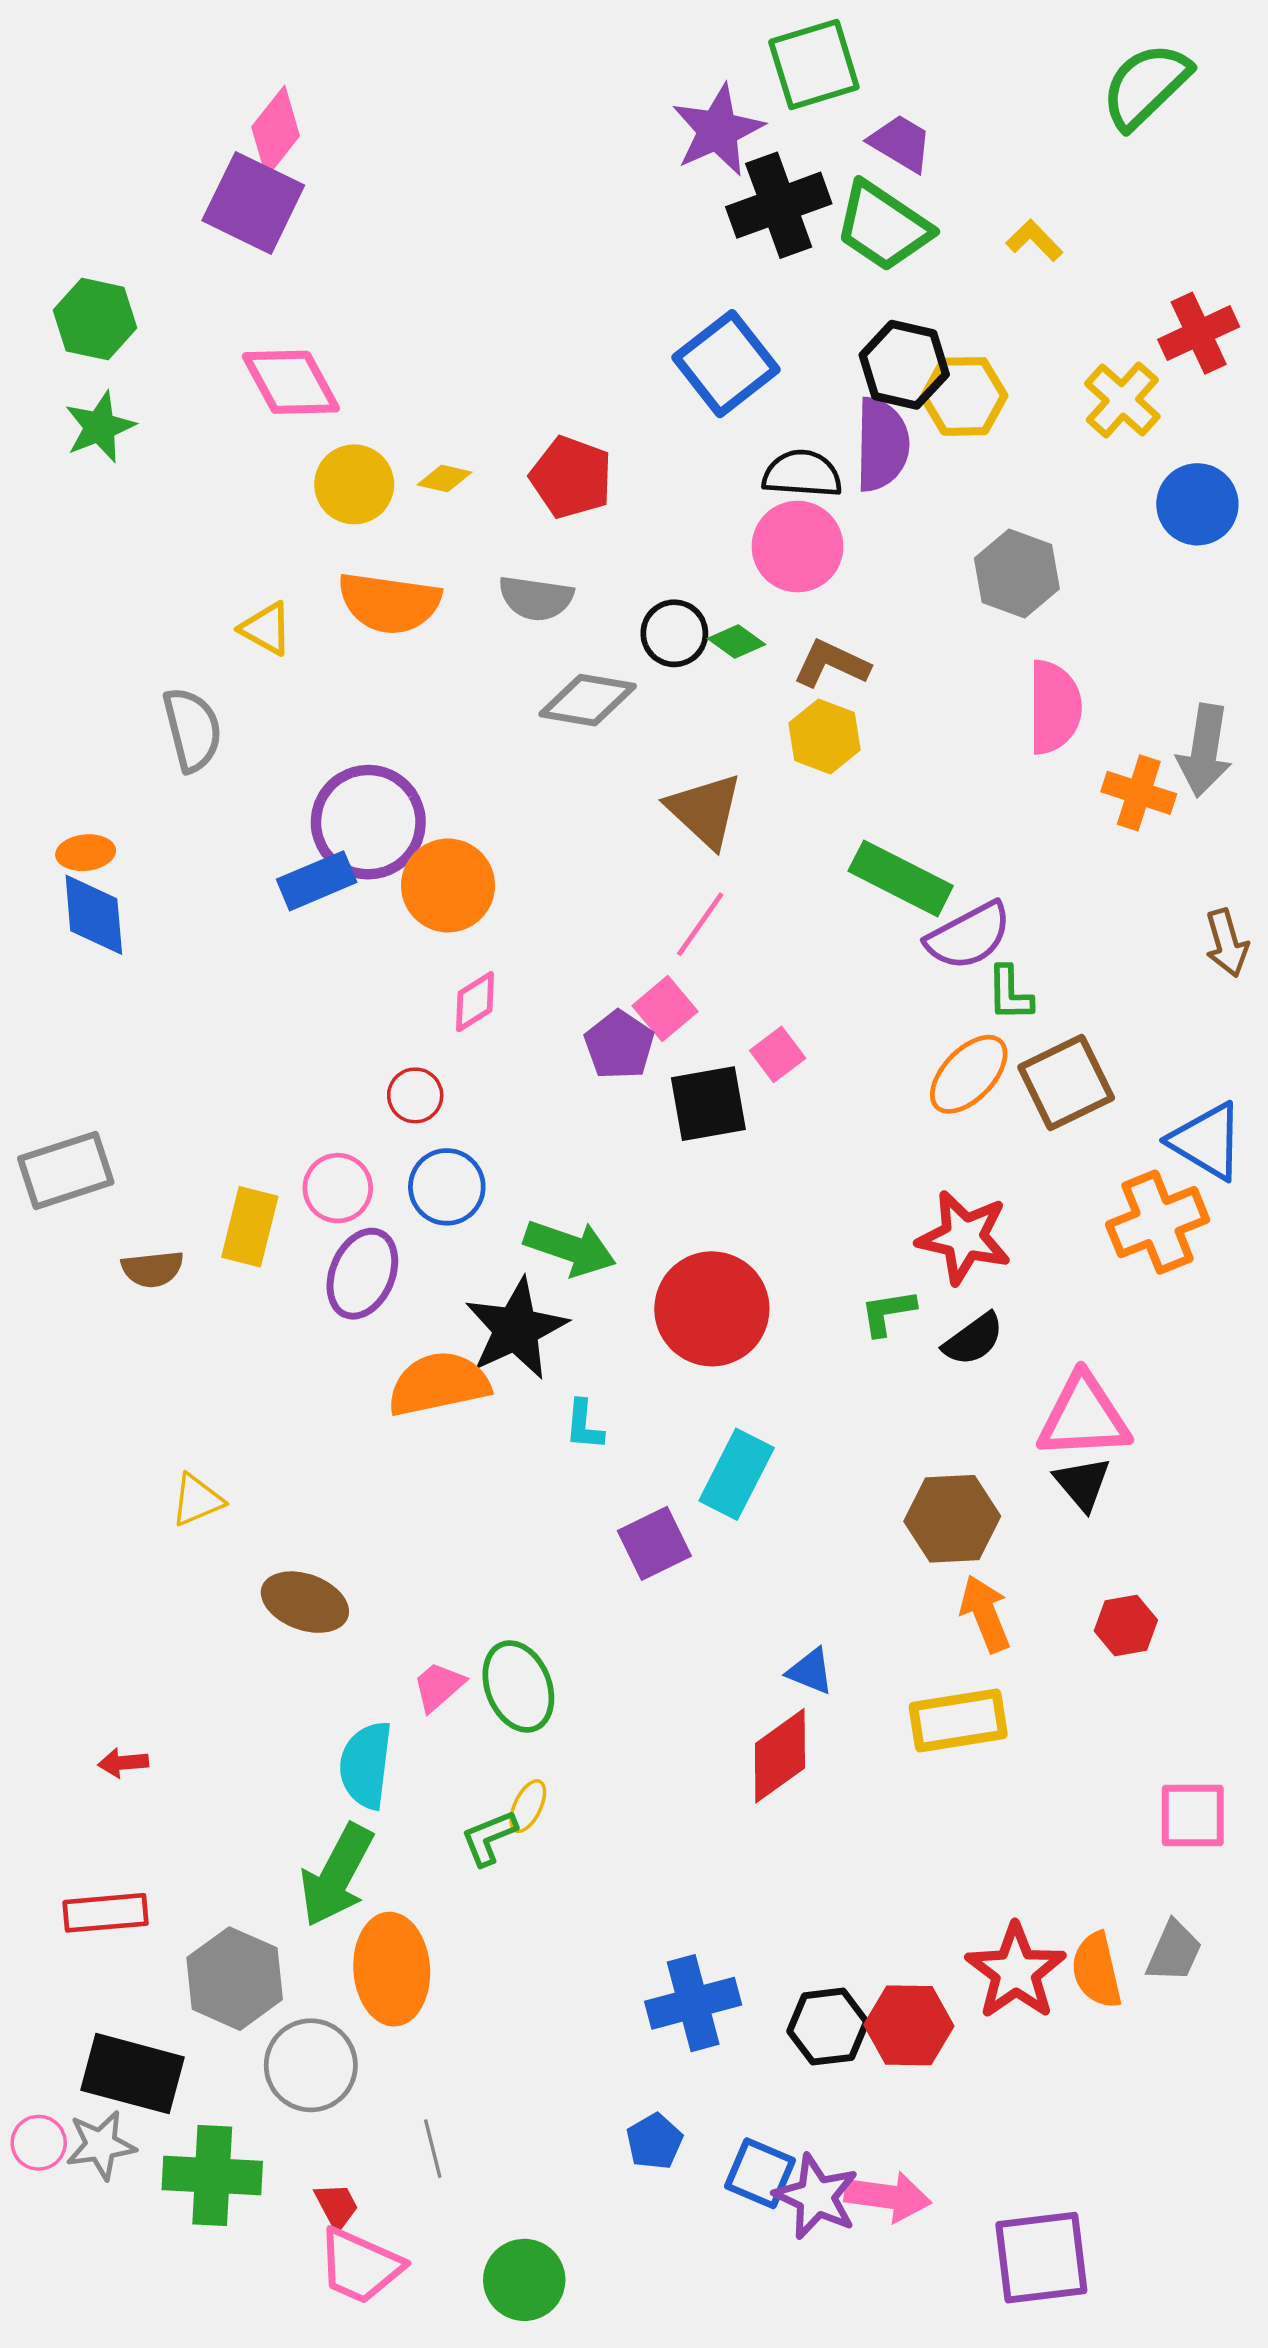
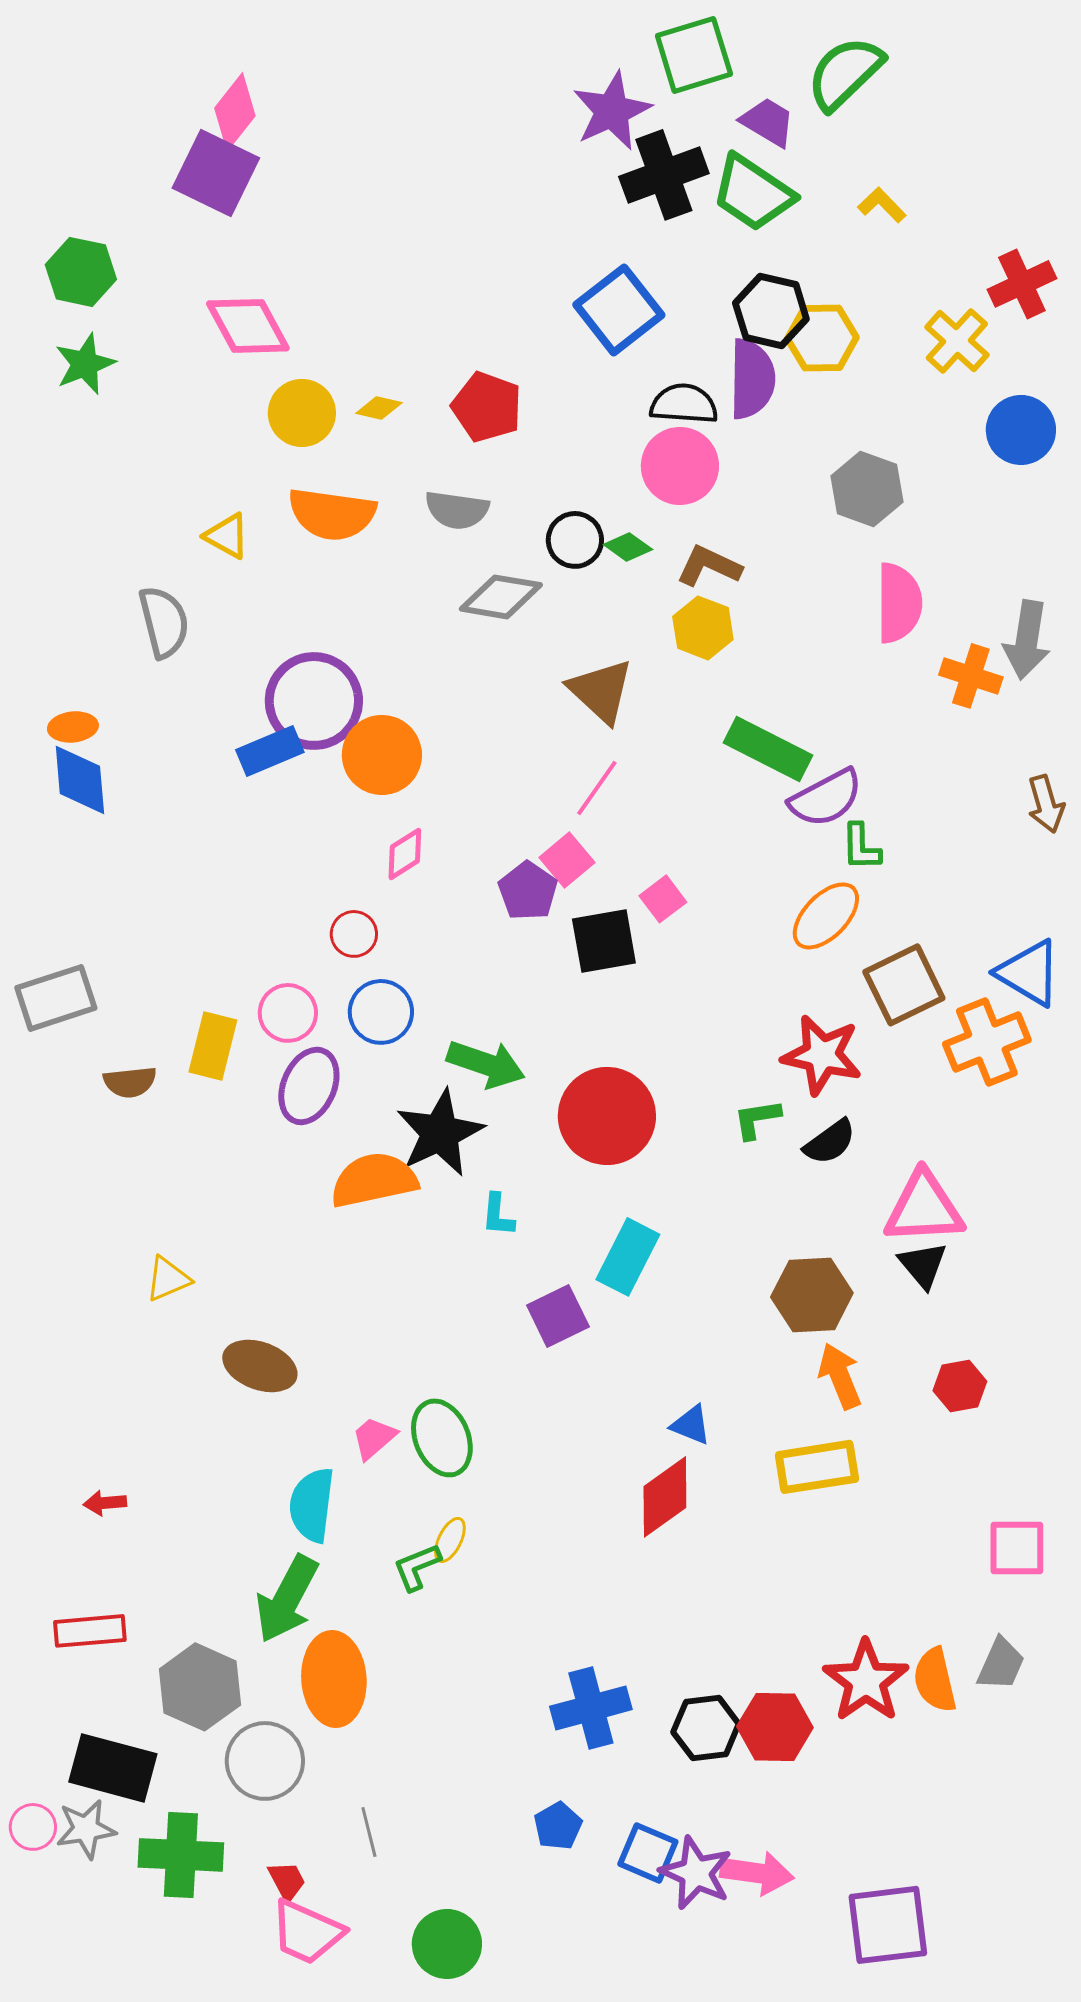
green semicircle: (1146, 86) -> (845, 73), moved
brown square: (1066, 1082) -> (904, 985), moved

